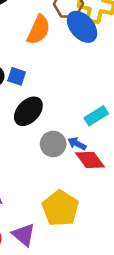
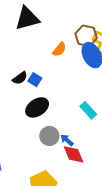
orange semicircle: (39, 30) -> (59, 49), size x0.7
cyan rectangle: (96, 116) -> (88, 110), moved, turned 66

